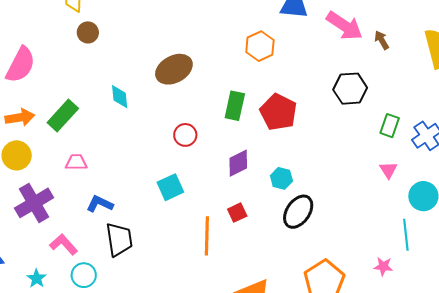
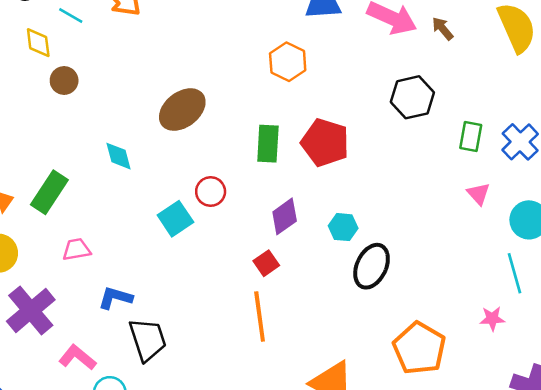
cyan square: (170, 187) -> (175, 219), moved
red square: (237, 213) -> (266, 263), moved

